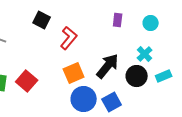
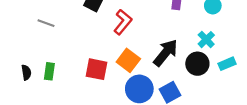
orange square: (74, 73) -> (128, 60), turned -30
red square: (27, 81) -> (97, 69), moved, turned -30

